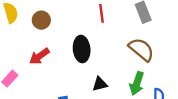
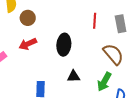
red line: (101, 13) -> (95, 21), moved
brown circle: (41, 20) -> (28, 18), moved

